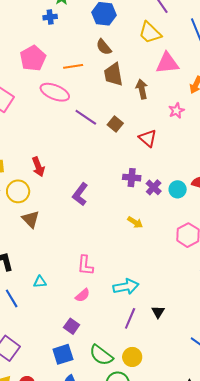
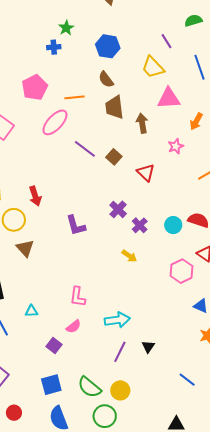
pink ellipse: (55, 92) -> (55, 122), turned -72
purple cross: (132, 178) -> (118, 209), moved, turned 36
purple cross: (154, 187) -> (140, 225), moved
purple L-shape: (80, 194) -> (76, 225), turned -55
purple square: (72, 326) -> (54, 345), moved

